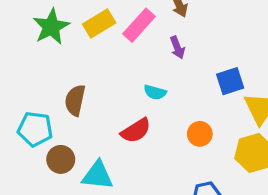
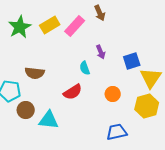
purple arrow: (177, 48) -> (101, 52), moved
cyan semicircle: (155, 92) -> (85, 68), turned 56
brown semicircle: (75, 100) -> (35, 73), turned -96

